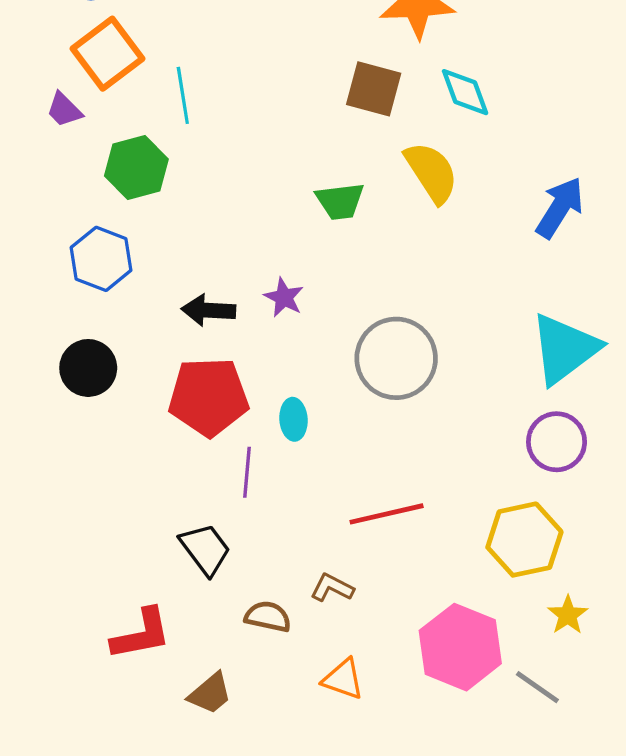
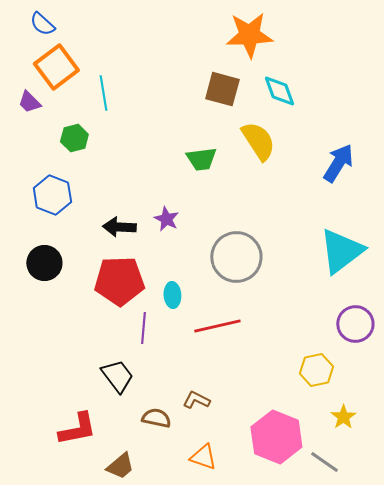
green hexagon: (136, 168) -> (74, 138), size x0.7
purple circle: (557, 442) -> (355, 324), moved
red line: (387, 514) -> (217, 326), moved
yellow hexagon: (524, 540) -> (316, 370), size x0.7

